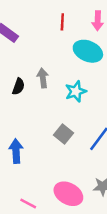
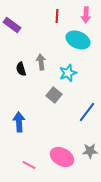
black semicircle: (18, 87) -> (21, 69), turned 144
gray square: (64, 134) -> (54, 95), moved

